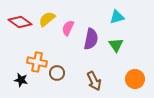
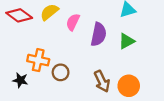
green triangle: (116, 45) -> (126, 41), turned 35
orange circle: (135, 79) -> (129, 86), moved

